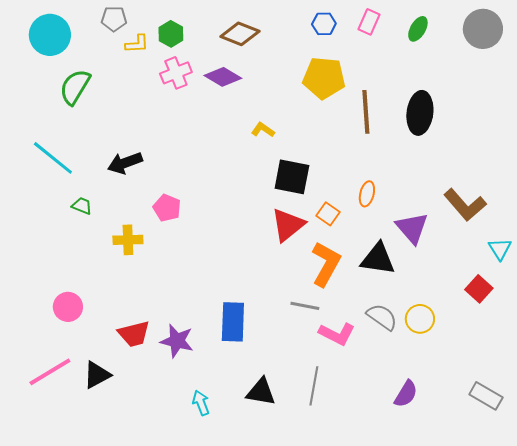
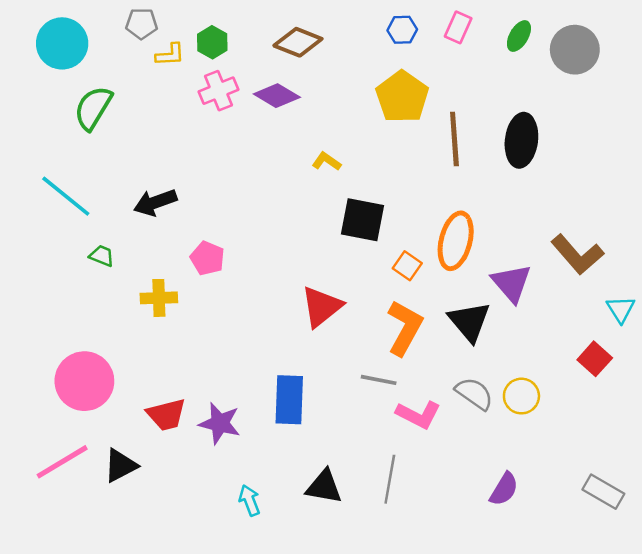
gray circle: (483, 29) -> (575, 50), moved
yellow pentagon: (324, 78) -> (402, 97), turned 30
orange ellipse: (367, 194) -> (456, 241), size x1.8
red triangle: (288, 225) -> (322, 307), moved
black triangle: (378, 259) -> (469, 322), turned 42
pink circle: (68, 307) -> (84, 381), size x1.6

